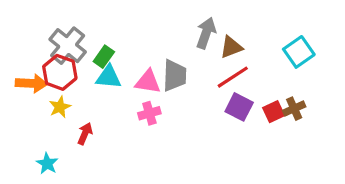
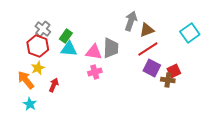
gray cross: (68, 46) -> (43, 29), size x0.7
orange arrow: (31, 83) -> (26, 80), moved, turned -132
brown cross: (294, 109) -> (168, 80), moved, turned 32

